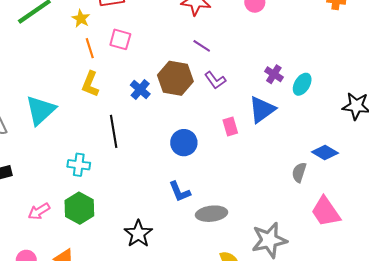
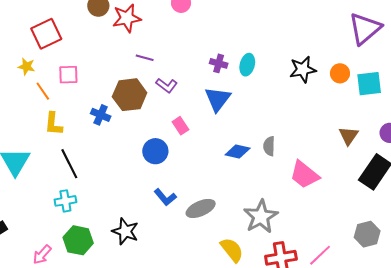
pink rectangle: (230, 126) -> (180, 126), moved
black line: (114, 131) -> (69, 164), moved
blue diamond: (325, 152) -> (238, 151), moved
black star: (138, 234) -> (125, 231), moved

